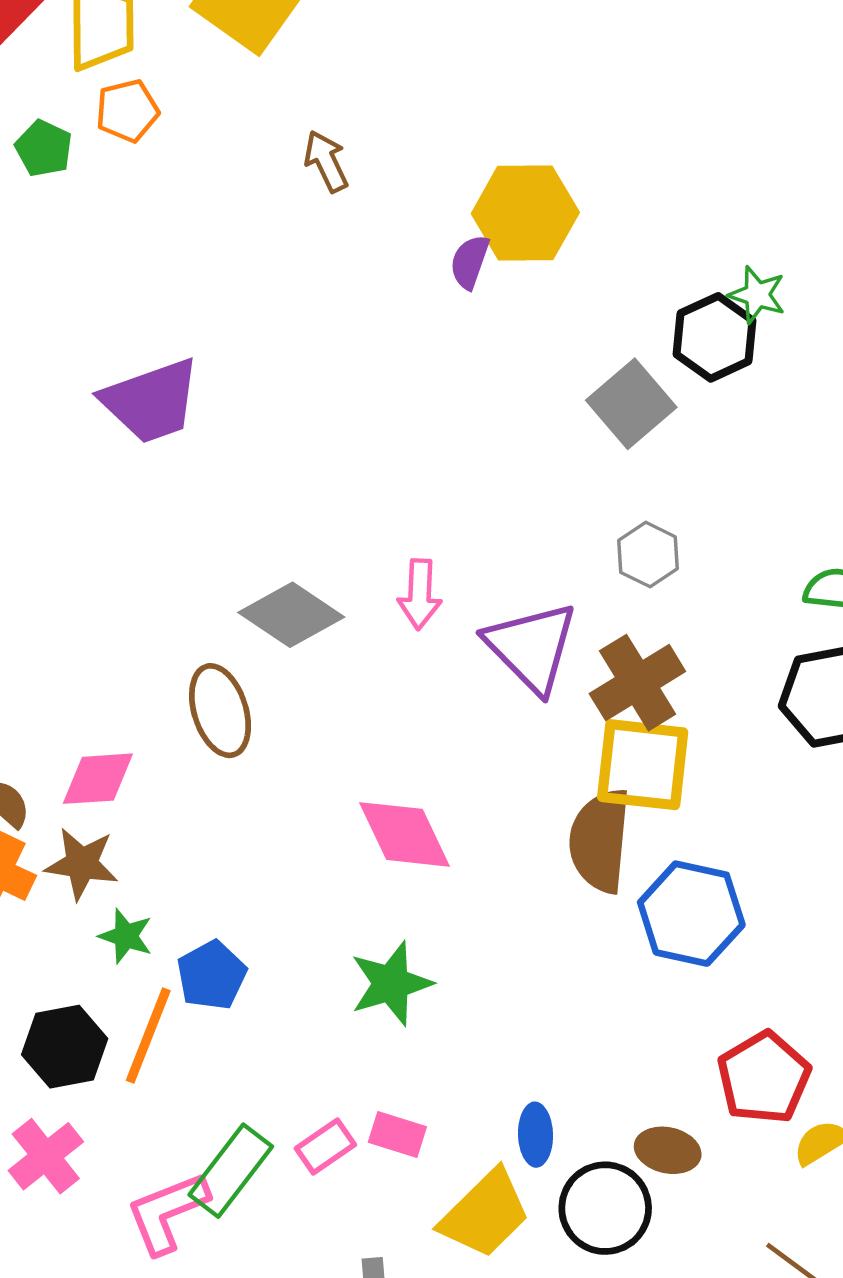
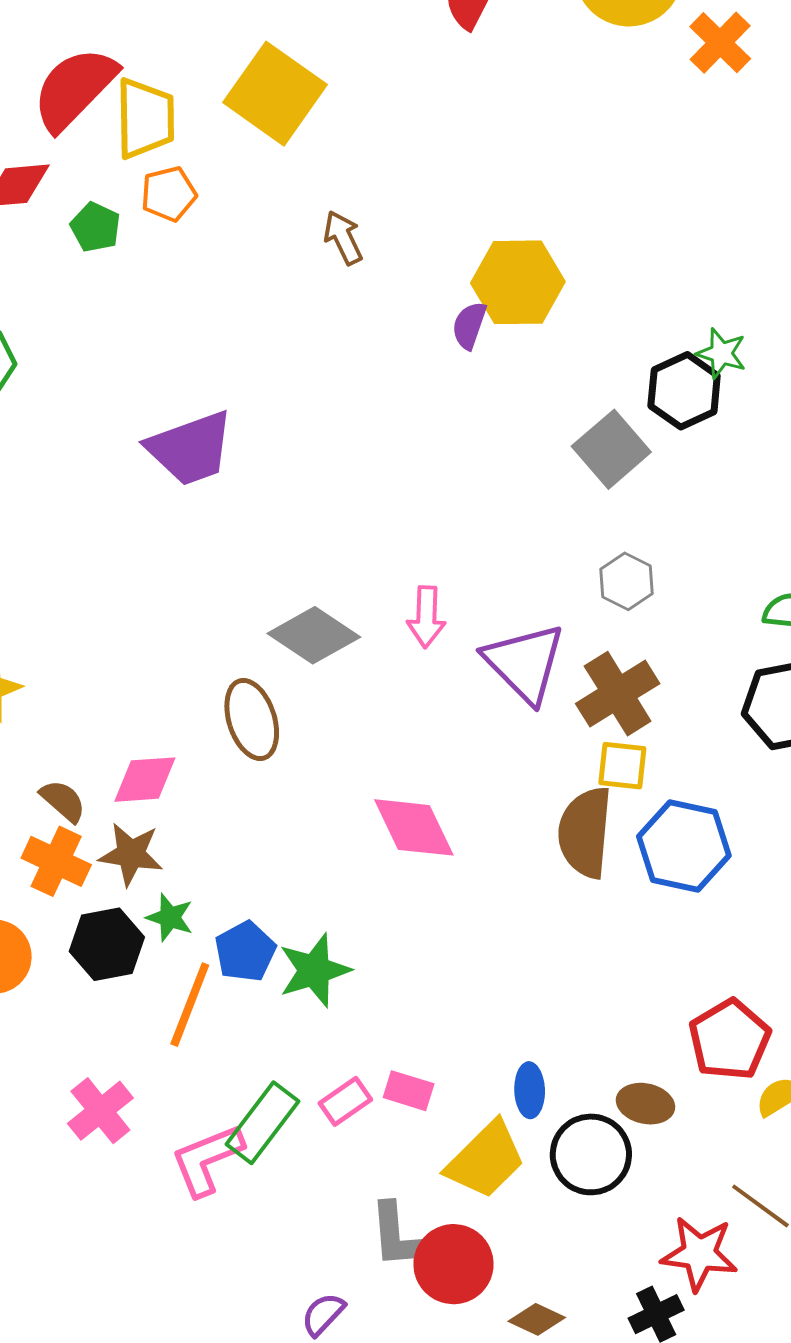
yellow square: (643, 765) -> (622, 766), size x0.6
blue hexagon: (691, 914) -> (684, 846), moved
green star: (391, 984) -> (314, 970), moved
black hexagon: (65, 1047) -> (107, 944), moved

